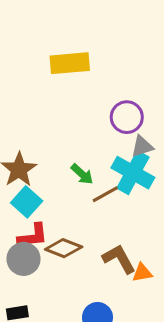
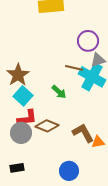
green arrow: (82, 174) -> (59, 92), moved
brown line: (105, 194) -> (74, 68), moved, turned 42

